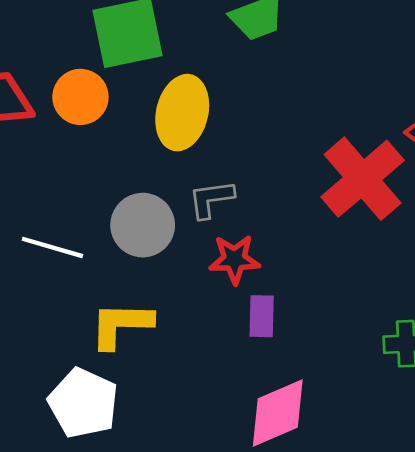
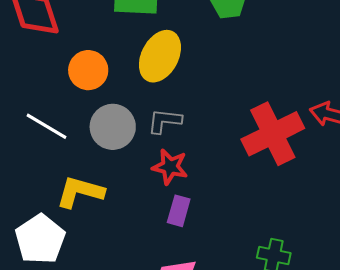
orange circle: (80, 97) -> (88, 70), moved

